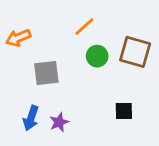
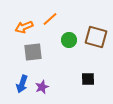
orange line: (84, 27) -> (50, 19), moved
orange arrow: (18, 38) -> (24, 27), moved

